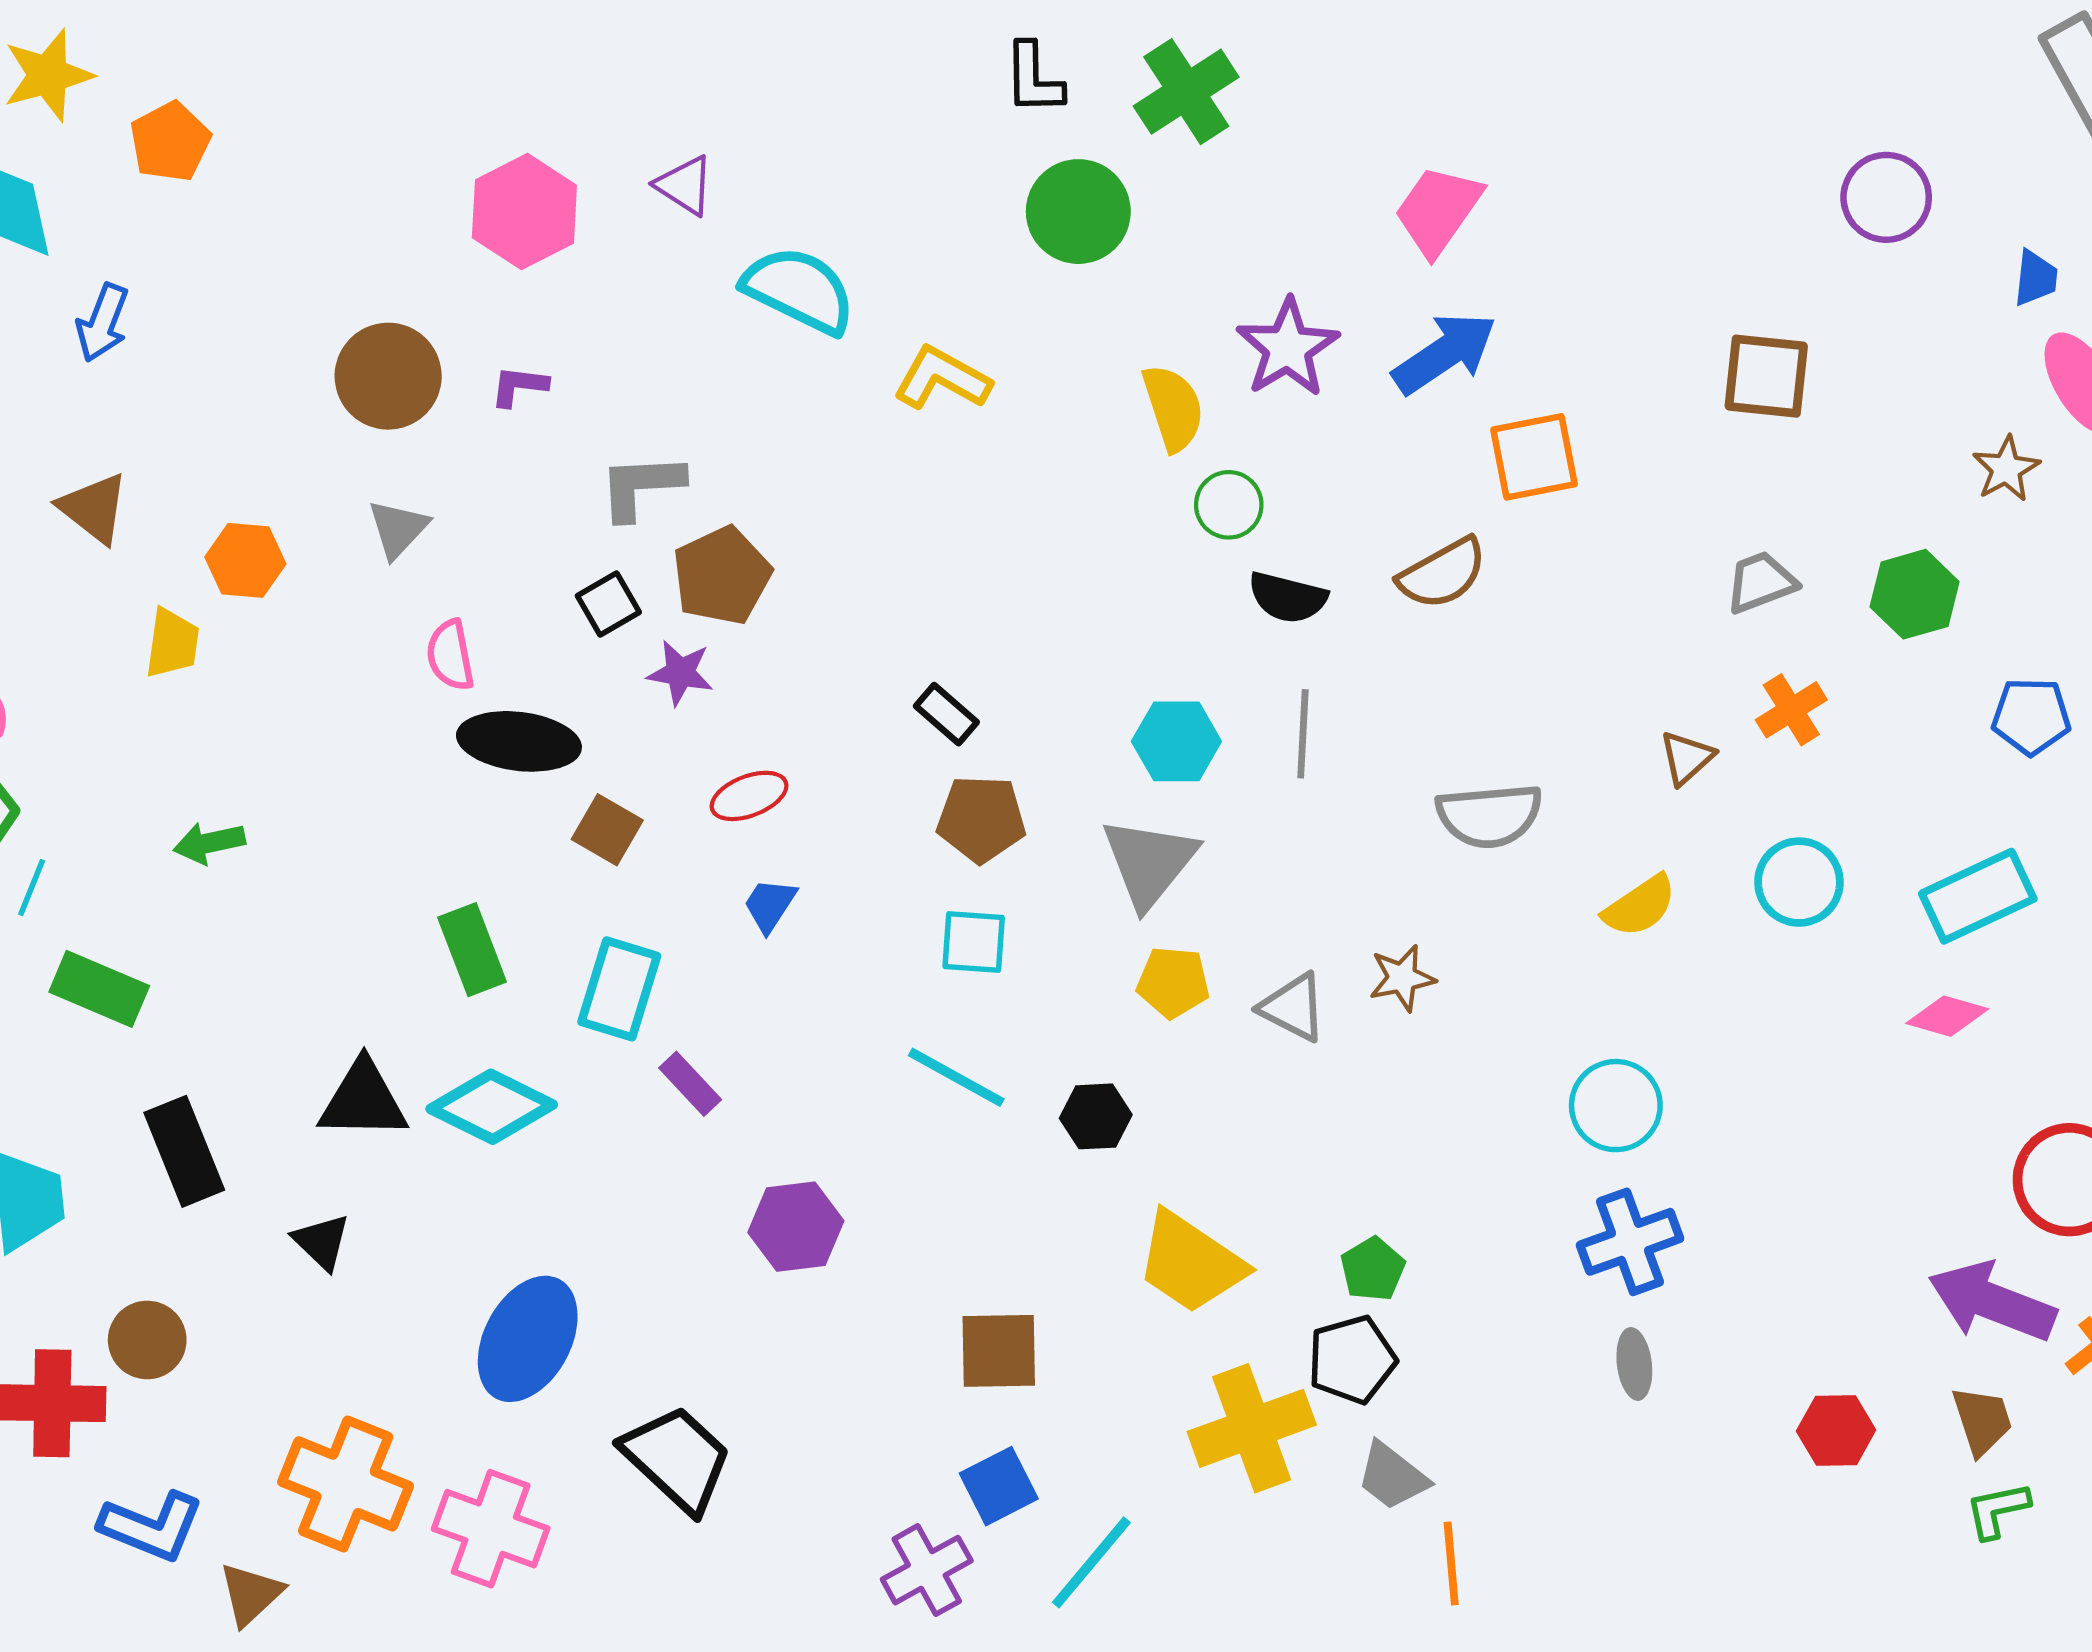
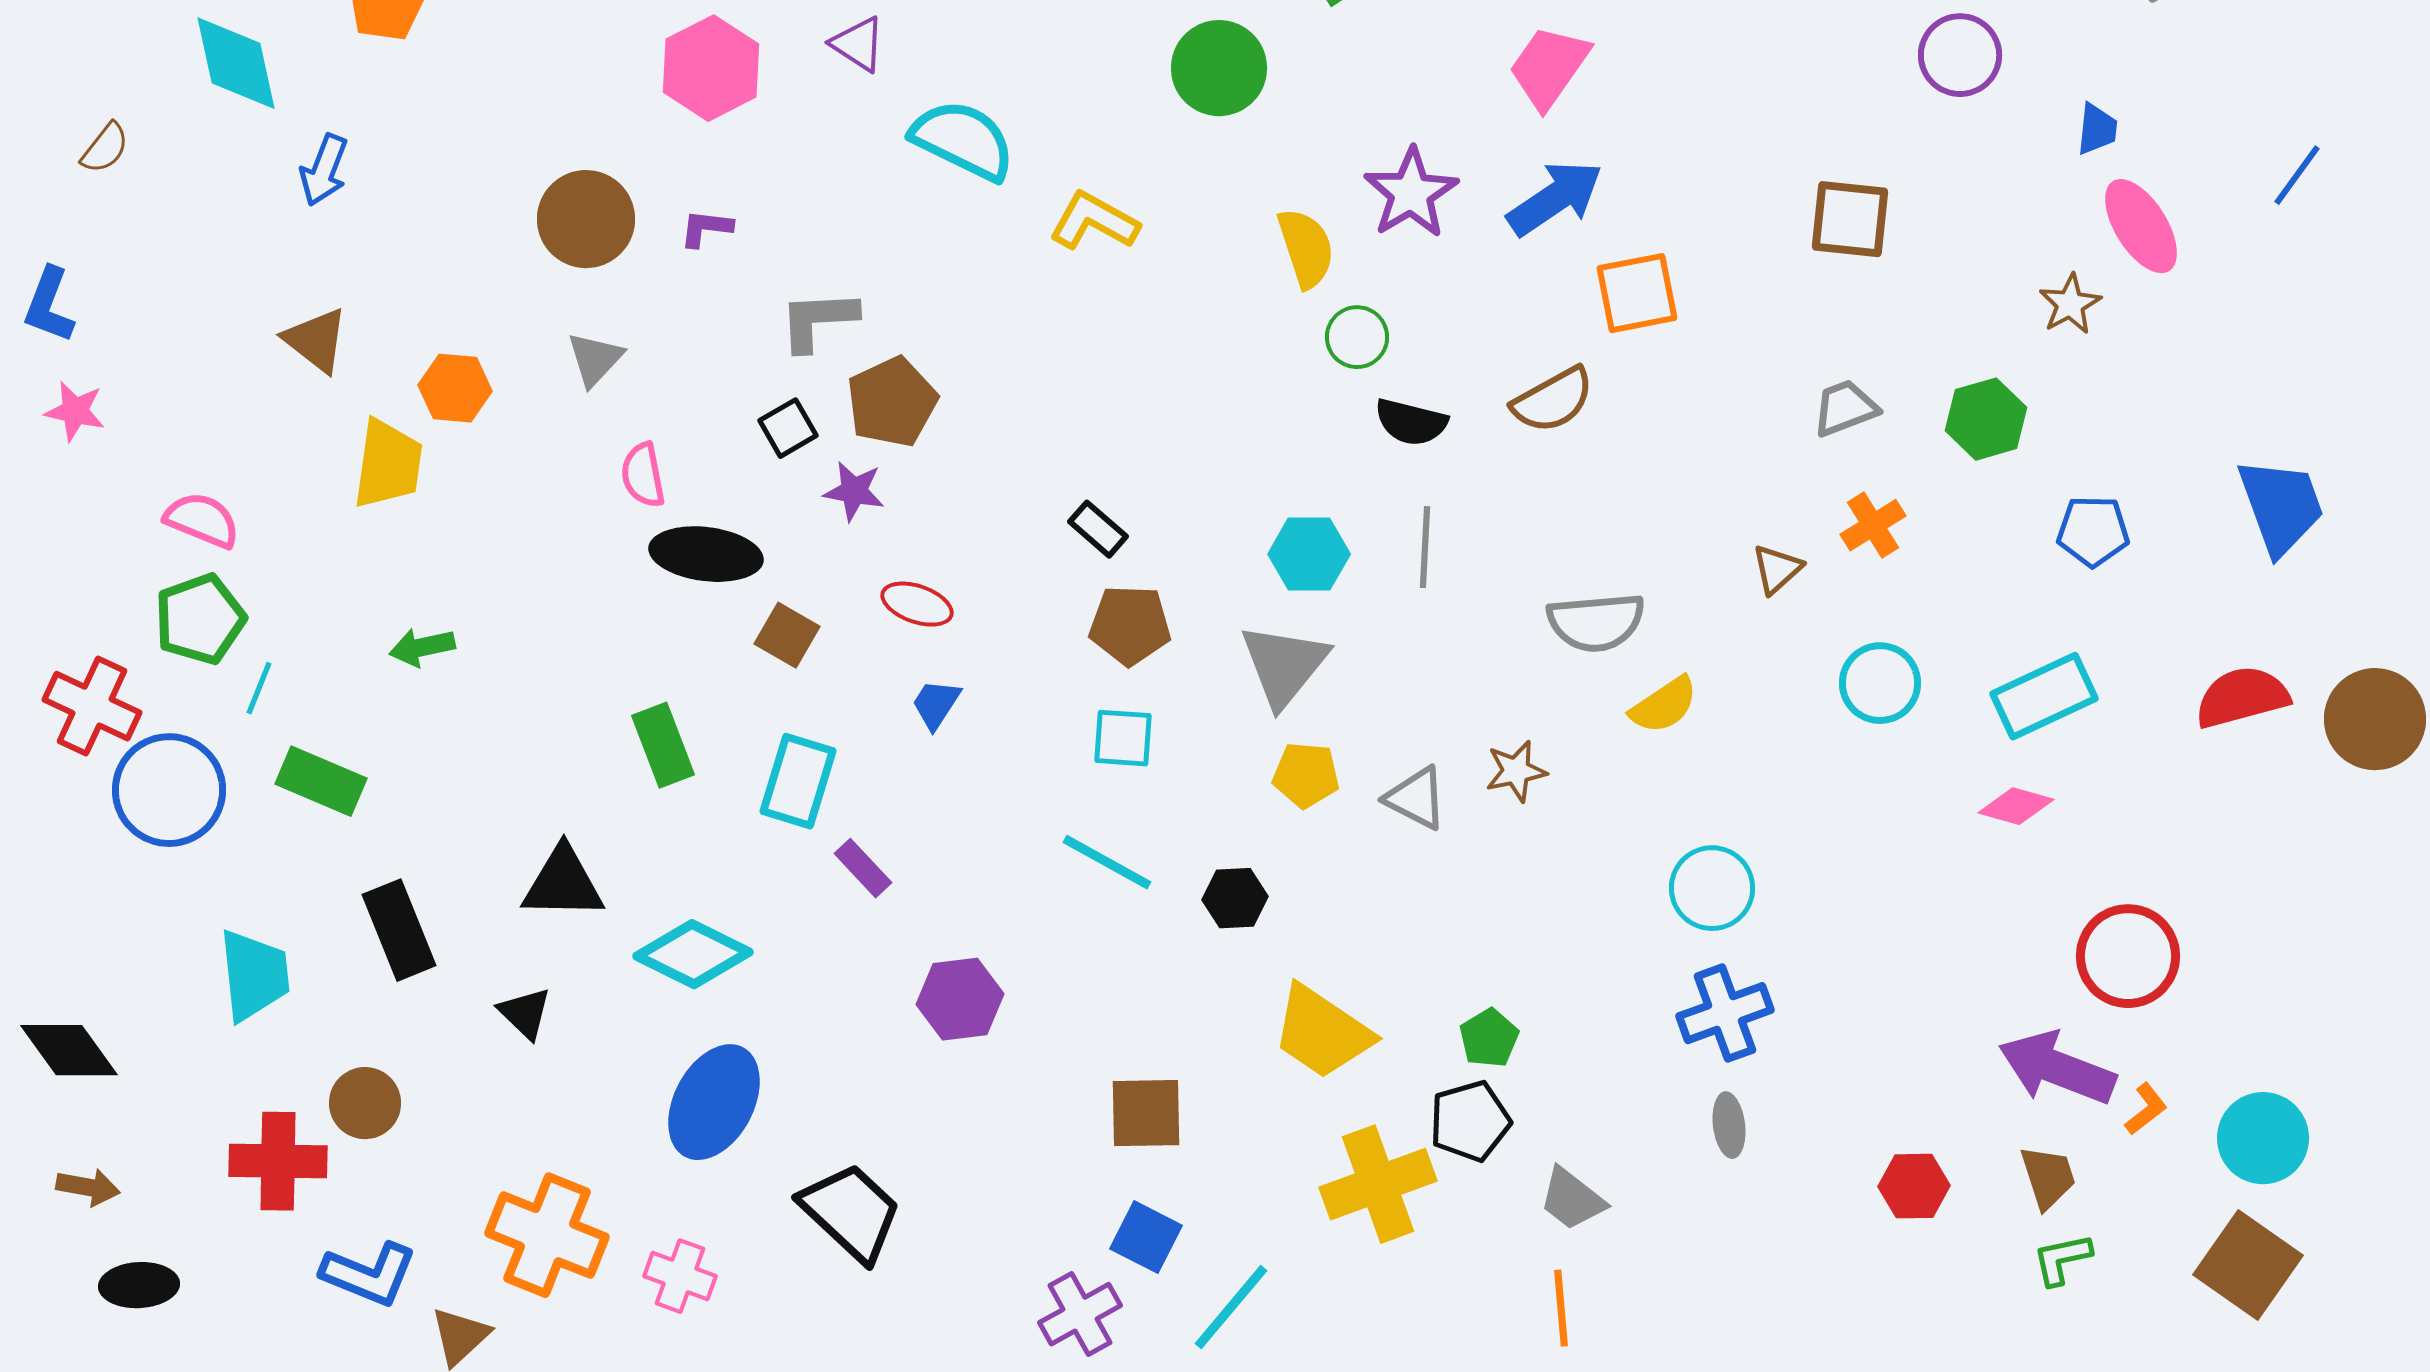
yellow trapezoid: (172, 643) -> (388, 464), size x1.4
red ellipse: (749, 796) -> (917, 604), turned 40
yellow semicircle: (1640, 906) -> (1664, 705), moved
cyan diamond: (492, 1107) -> (693, 954), moved
gray trapezoid: (1392, 1476) -> (1572, 1199), moved
blue square: (999, 1486) -> (1146, 1237), turned -36
pink cross: (491, 1529) -> (680, 1276), size x0.7

